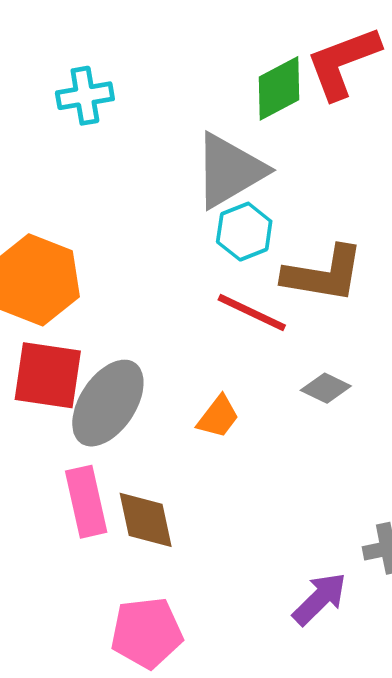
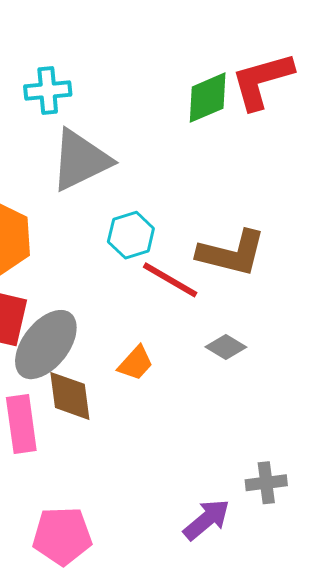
gray triangle: (229, 171) -> (80, 160), moved
cyan hexagon: (244, 232) -> (131, 235), moved
brown diamond: (146, 520) -> (70, 396), moved

